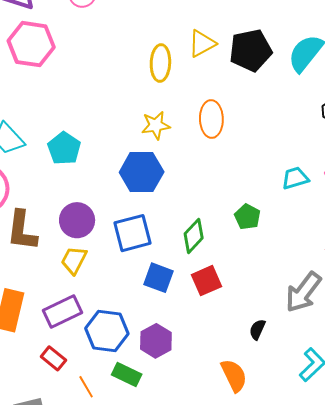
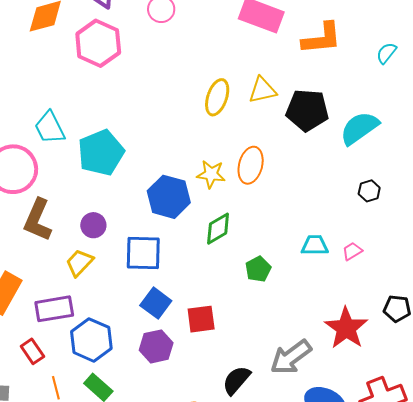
yellow star: (156, 125) -> (211, 174), moved
cyan pentagon: (64, 148) -> (101, 153), size x1.4
purple circle: (77, 220) -> (93, 225), size x0.7
green diamond: (194, 236) -> (218, 229), moved
black semicircle: (257, 329) -> (236, 380), size x1.5
purple hexagon: (156, 341) -> (156, 346), moved

